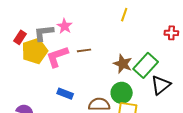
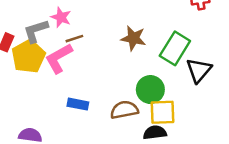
brown line: (84, 50) -> (74, 39), moved
brown star: (123, 64) -> (133, 38), moved

